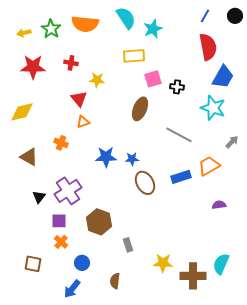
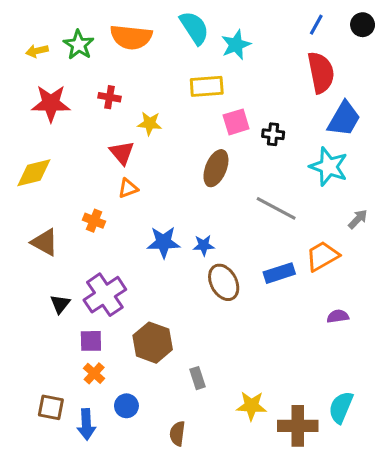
blue arrow: (72, 289) -> (86, 424), moved, turned -42

